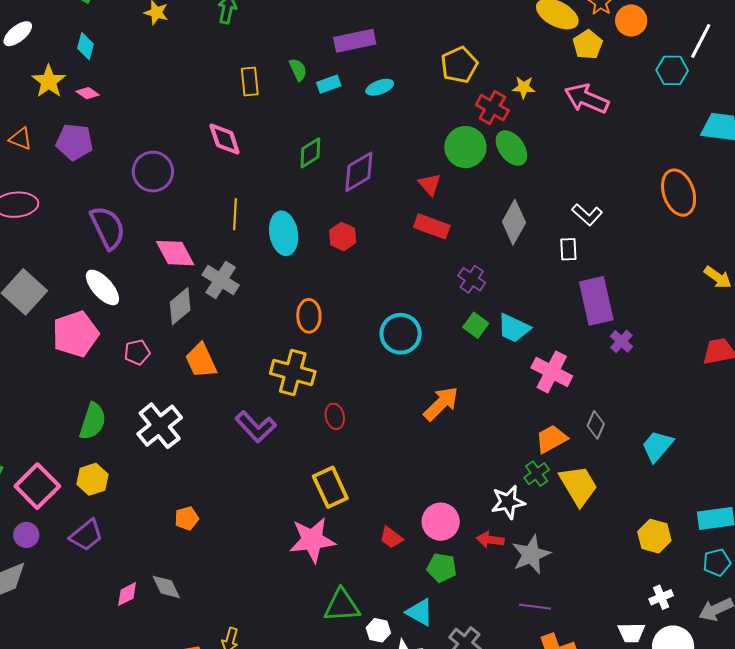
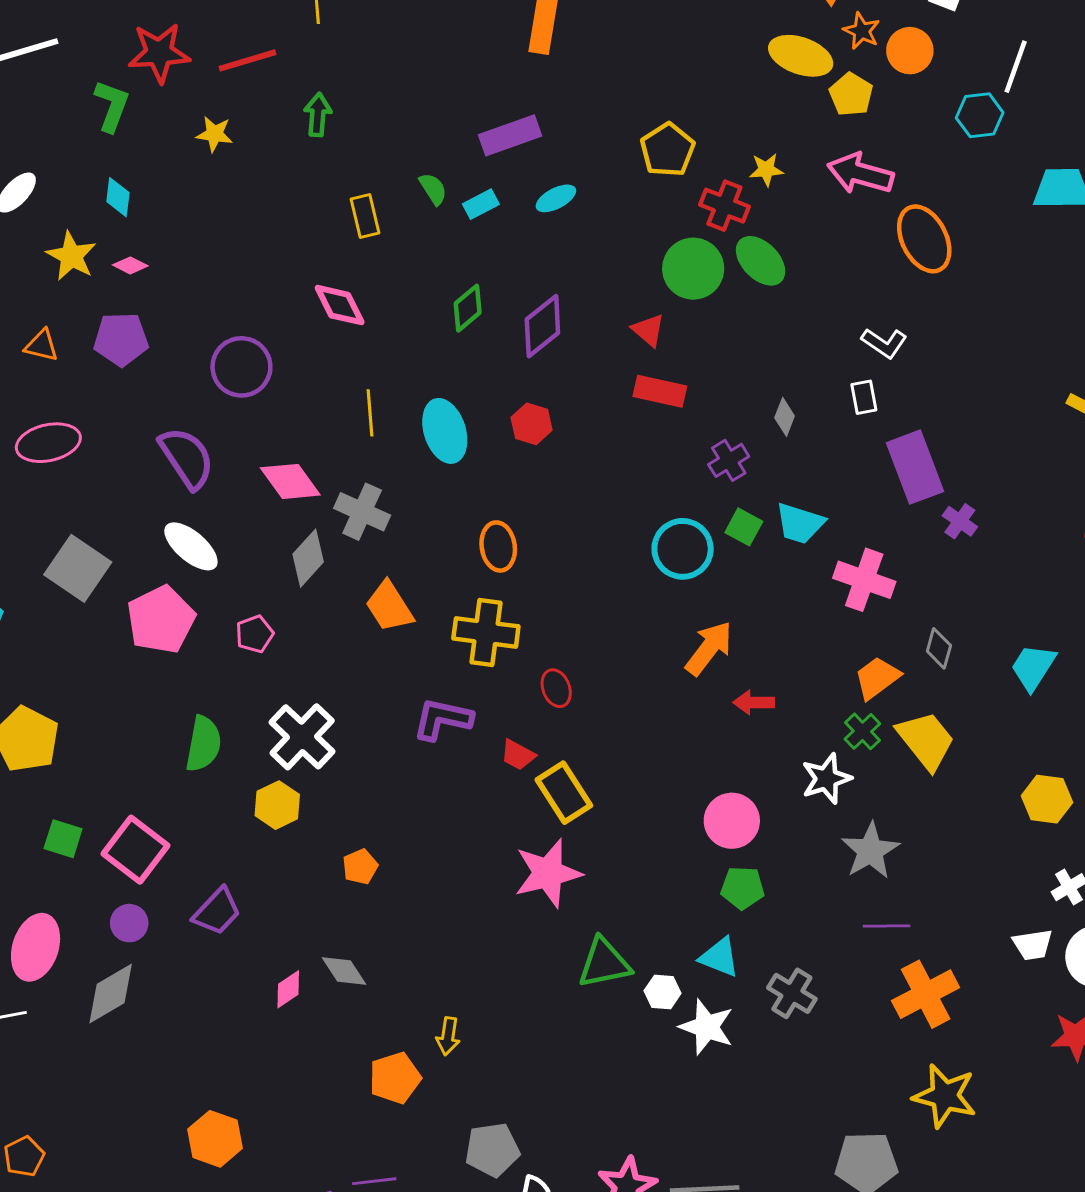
orange ellipse: (679, 193) -> (924, 239), moved
gray diamond: (514, 222) -> (785, 417), moved, size x0.6
purple cross: (472, 279) -> (729, 460), turned 32
cyan circle: (401, 334) -> (683, 549), moved
orange trapezoid: (201, 361) -> (389, 607), moved
purple L-shape: (256, 427) -> (443, 719), turned 153
yellow hexagon: (92, 479) -> (277, 805), moved
red trapezoid: (391, 538) -> (518, 755), moved
red arrow: (490, 540) -> (754, 702), moved

